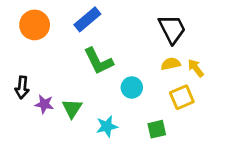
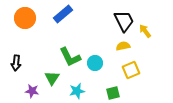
green L-shape: (98, 61) -> (70, 57), moved
yellow arrow: (196, 68) -> (145, 31), moved
purple star: (44, 104) -> (32, 91), moved

